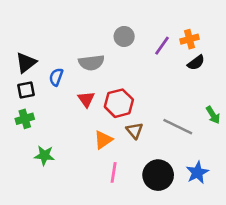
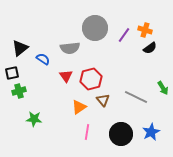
gray circle: (124, 36) -> (95, 28), size x1.6
orange cross: (189, 39) -> (145, 30), turned 32
blue semicircle: (56, 77) -> (43, 59), turned 104
black square: (26, 90) -> (12, 73), moved

